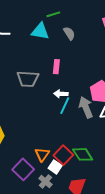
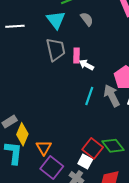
cyan triangle: (40, 31) -> (56, 20), turned 48
gray trapezoid: (28, 79) -> (56, 50), moved, turned -100
white arrow: (61, 94) -> (86, 65), moved, turned 32
orange triangle: (42, 154) -> (44, 148), moved

